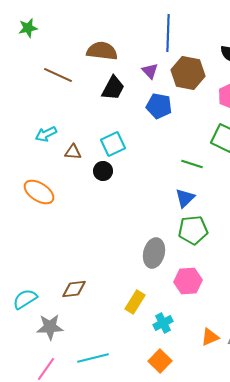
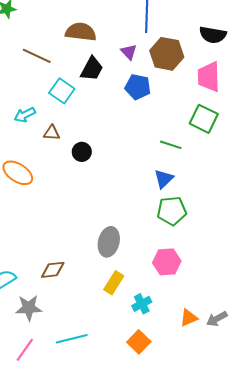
cyan square: (113, 144) -> (62, 91), moved, turned -30
gray ellipse: (154, 253) -> (109, 242), moved

